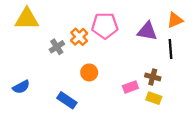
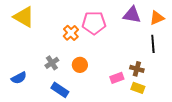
yellow triangle: (27, 19) -> (24, 17), turned 30
purple triangle: (147, 31) -> (132, 15), moved
gray cross: (57, 47) -> (52, 63), moved

